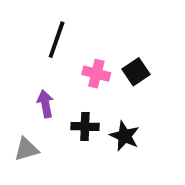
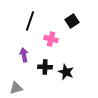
black square: (136, 72) -> (72, 21), moved
gray triangle: (26, 149) -> (16, 88), moved

